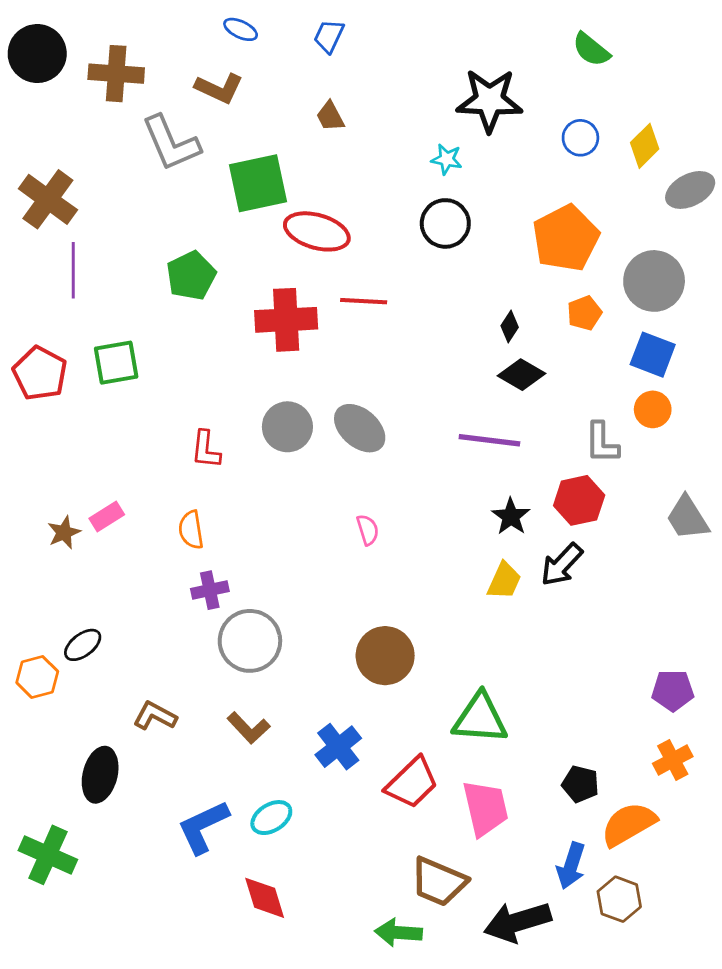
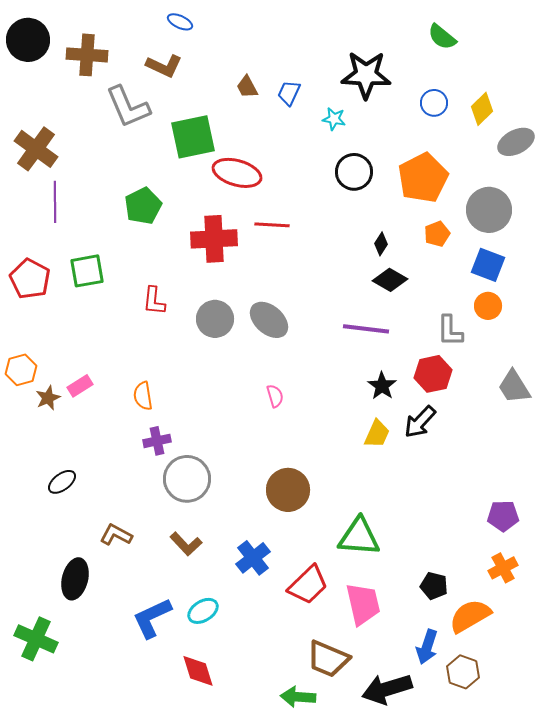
blue trapezoid: (329, 36) -> (289, 93), moved
black circle: (445, 223) -> (354, 172), moved
red L-shape: (206, 450) -> (154, 301), moved
orange hexagon: (37, 677) -> (21, 370), moved

